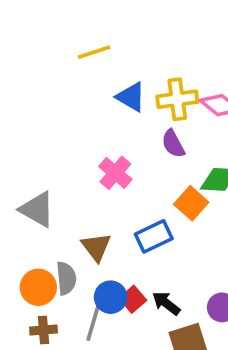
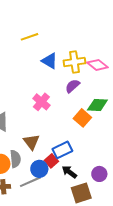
purple semicircle: (173, 144) -> (72, 86), turned 77
blue rectangle: (154, 236) -> (62, 150), moved
red square: (133, 299) -> (51, 161), moved
gray line: (94, 321) -> (30, 182), turned 50

